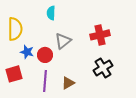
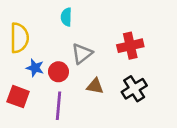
red square: (14, 74) -> (18, 97), turned 36
brown triangle: (68, 83) -> (95, 86), moved, turned 40

